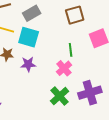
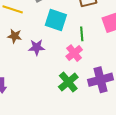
cyan square: (29, 37) -> (56, 20), moved

